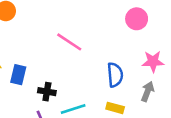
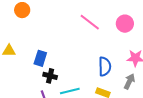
pink line: (69, 42) -> (90, 22), moved
blue rectangle: (18, 75) -> (40, 58), moved

